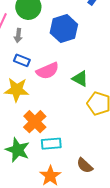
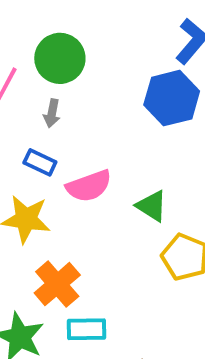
blue hexagon: (64, 29) -> (172, 98), moved
gray arrow: (18, 36) -> (52, 113), moved

